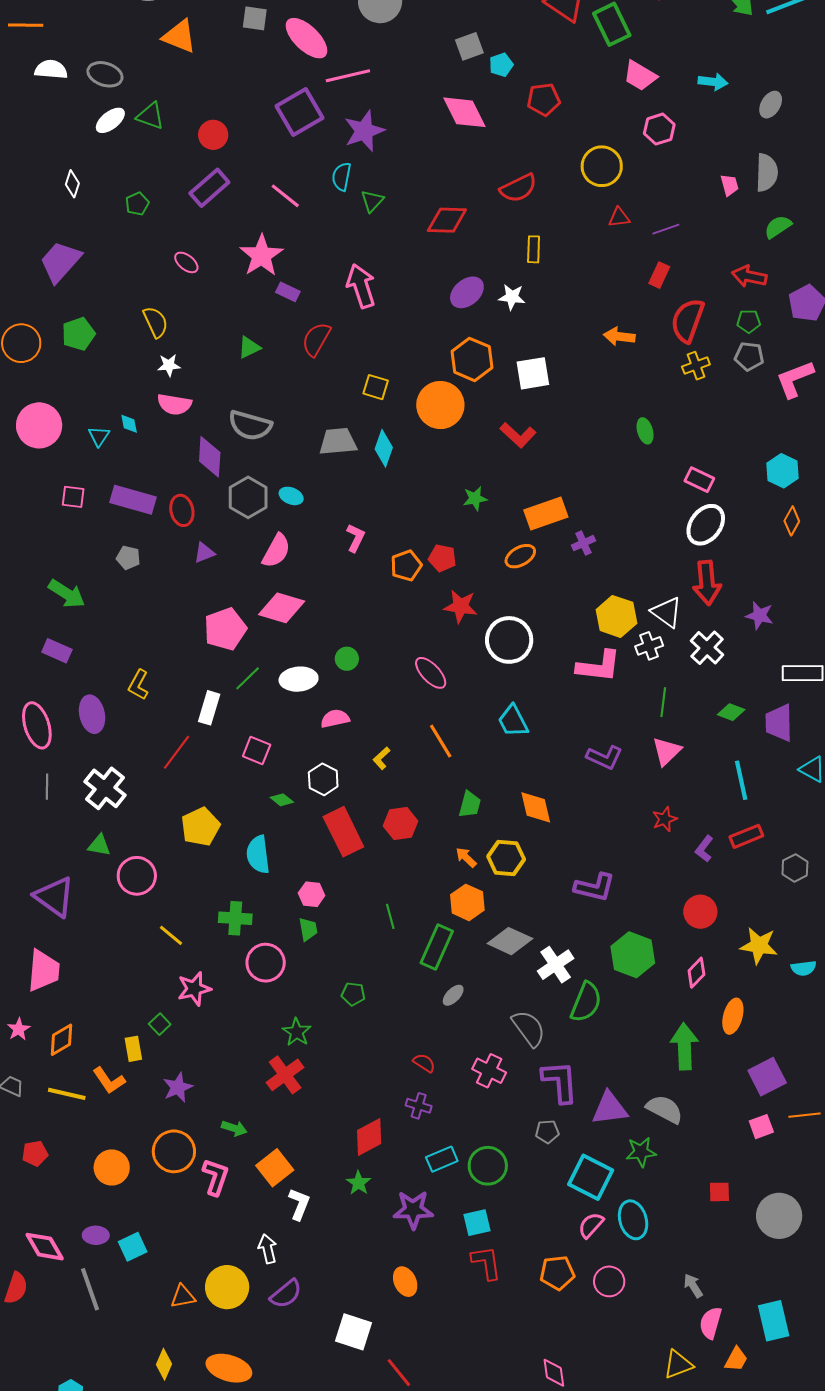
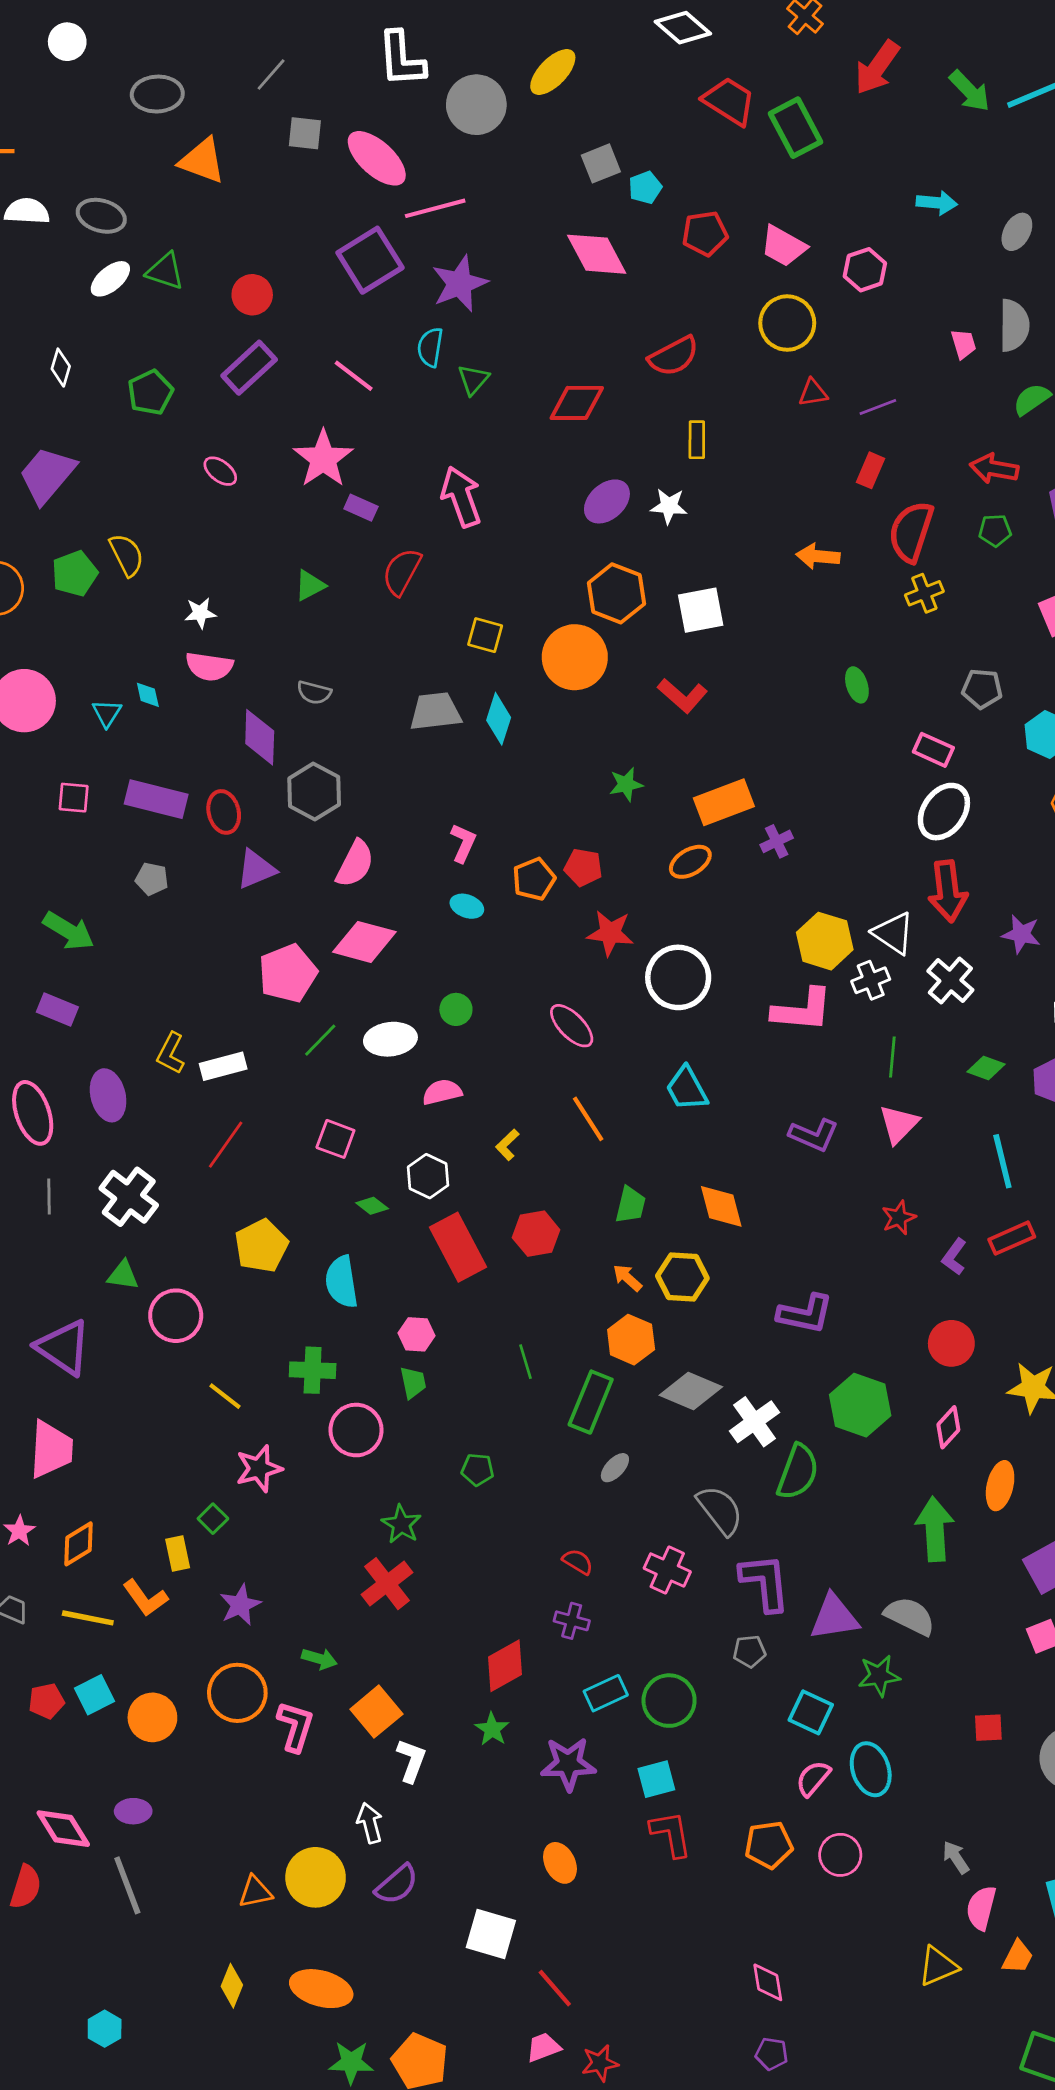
pink trapezoid: (640, 76) -> (783, 246), moved
green pentagon: (137, 204) -> (150, 392), size x1.4
yellow semicircle: (156, 322) -> (127, 555), moved
gray pentagon: (749, 356) -> (982, 689), moved
gray semicircle: (250, 425) -> (314, 692), size x0.6
cyan ellipse: (291, 496) -> (467, 906), moved
purple triangle: (204, 553) -> (256, 869), size x1.4
white rectangle: (209, 708) -> (223, 1066), moved, turned 60
cyan square: (591, 1177) -> (811, 1712), size x0.7
cyan square: (133, 1247) -> (94, 1695), moved

